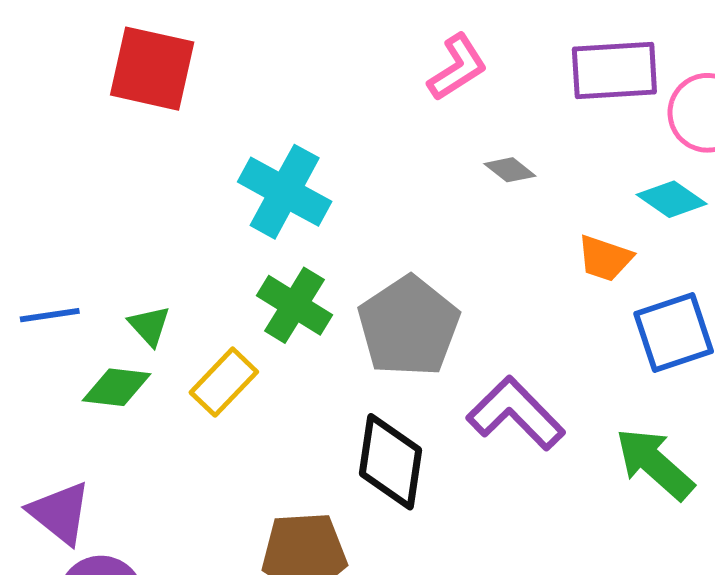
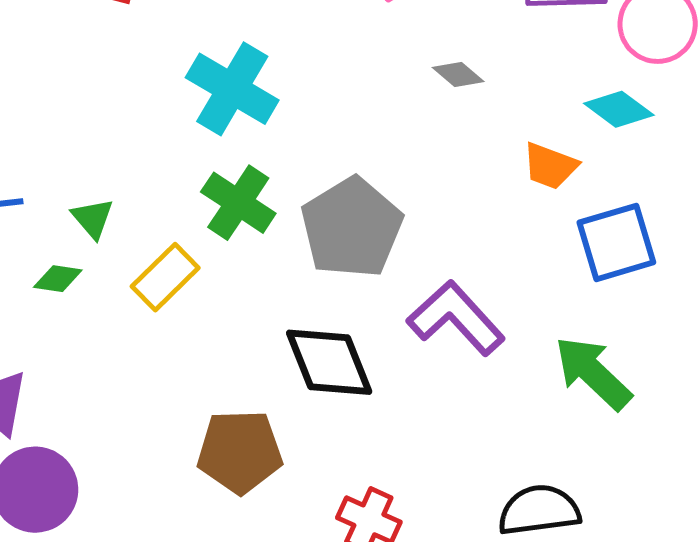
green diamond: (117, 387) -> (58, 279), size x0.7
black diamond: (390, 462) -> (329, 362), turned -32

